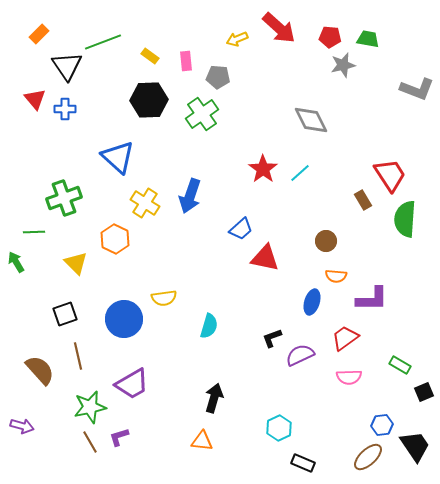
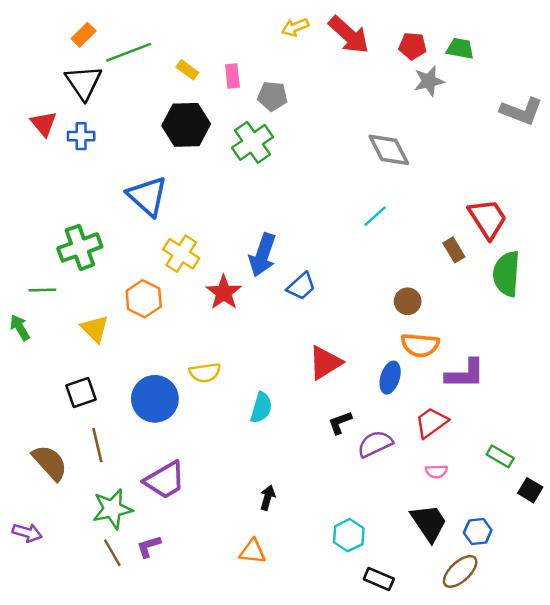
orange rectangle: (39, 34) -> (84, 35), moved
yellow arrow: (237, 39) -> (295, 27), moved
red star: (263, 169) -> (224, 292), moved
blue arrow: (190, 196) -> (262, 255), moved
red triangle: (265, 258) -> (325, 363), moved, turned -44
orange semicircle: (336, 276) -> (420, 345), size x1.4
pink semicircle: (349, 377) -> (436, 471), size x0.7
black square: (424, 392) -> (530, 490), turned -36
black arrow: (214, 398) -> (267, 498), size x0.7
black trapezoid: (415, 446) -> (429, 523), moved

